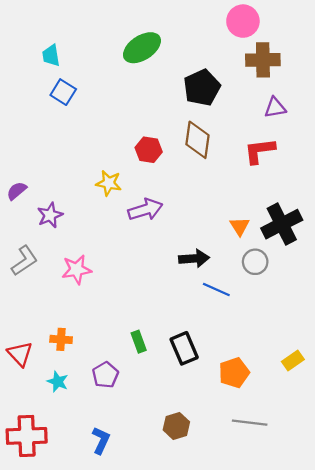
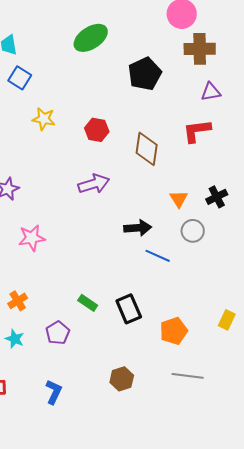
brown diamond: (197, 140) -> (147, 149), moved
yellow star: (109, 183) -> (44, 119), moved
black cross: (282, 224) -> (217, 197), size x0.6
orange cross: (61, 339) -> (18, 301), turned -36
green rectangle: (139, 342) -> (88, 303), turned -36
yellow rectangle: (293, 361) -> (227, 320), turned -30

